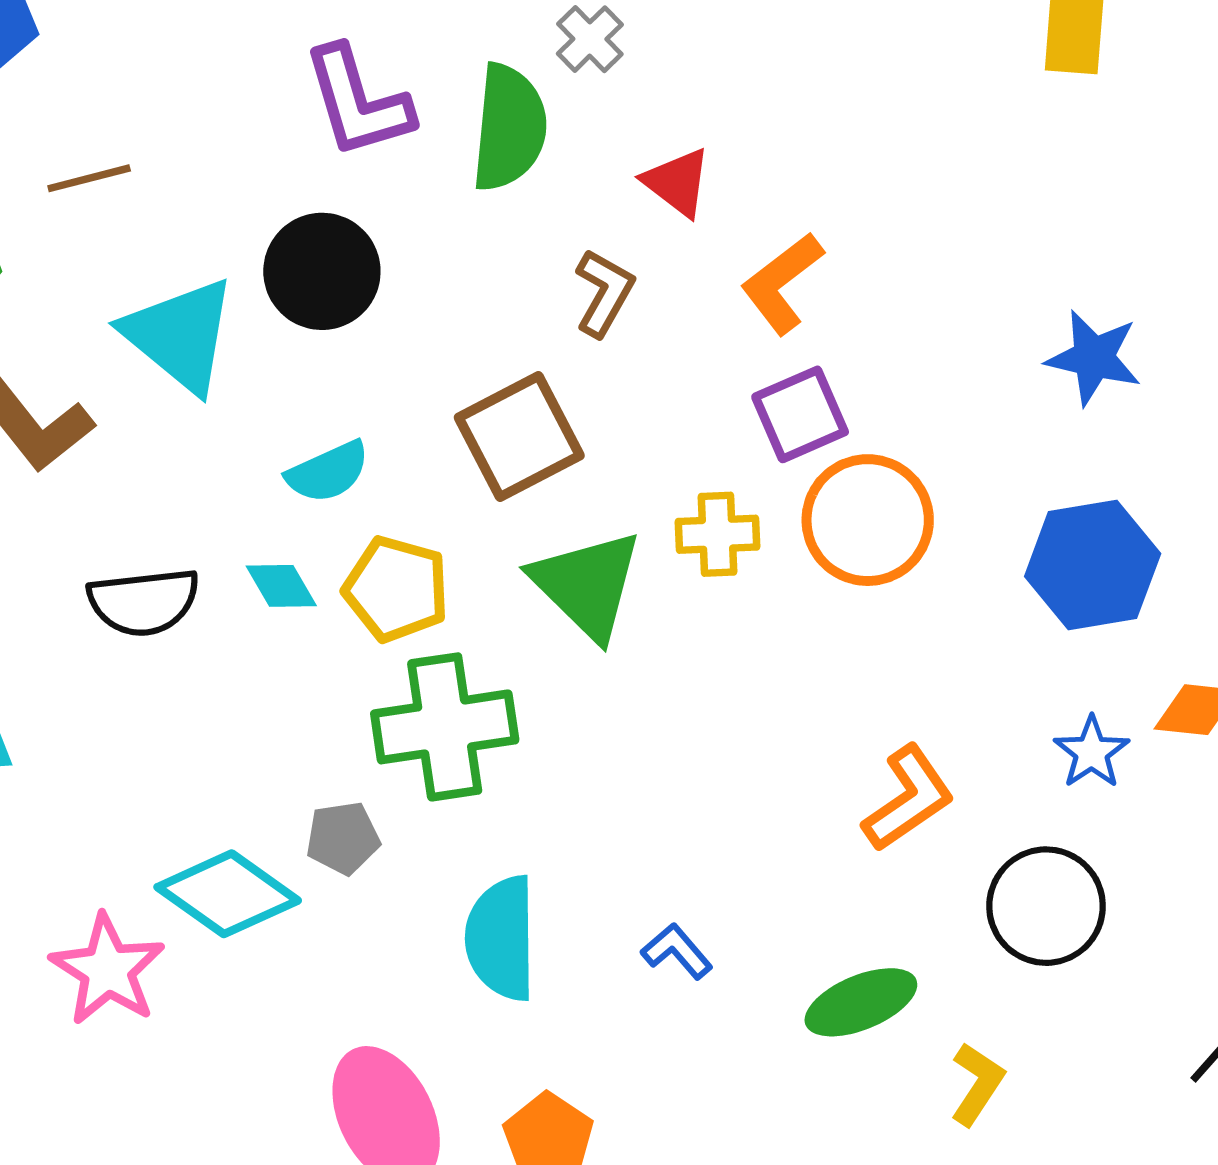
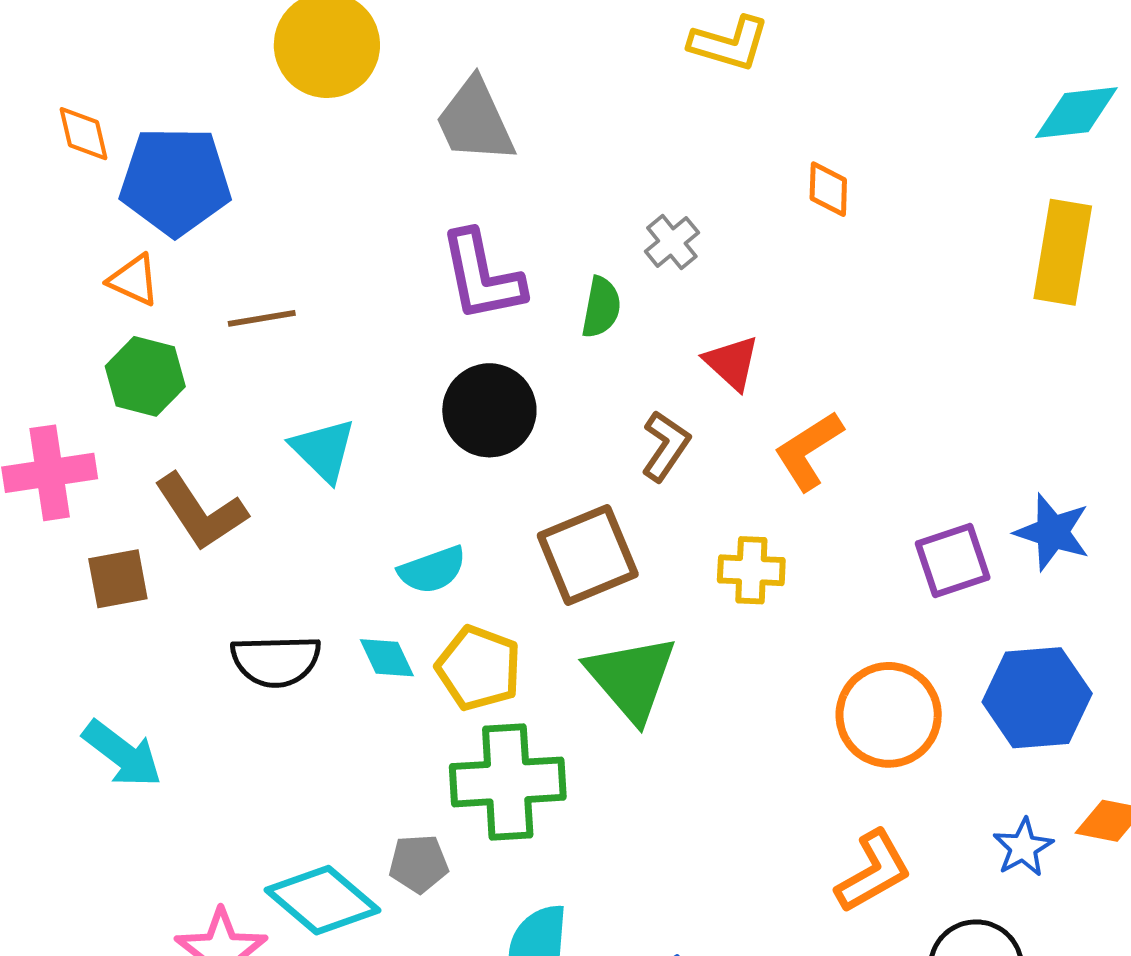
green semicircle: (509, 128) -> (601, 307), size x0.6
black circle: (322, 271) -> (489, 410), moved
cyan triangle: (180, 335) -> (323, 450), size x0.7
purple square: (800, 414) -> (953, 561), moved
orange circle: (868, 520) -> (889, 715), moved
yellow cross: (717, 534) -> (751, 570), moved

